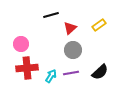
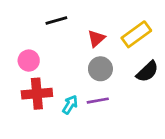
black line: (51, 15) -> (56, 21), moved
yellow rectangle: (99, 25) -> (136, 34), size x1.5
black semicircle: (100, 72) -> (147, 72), moved

